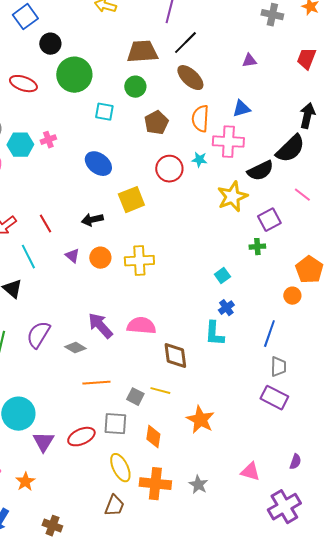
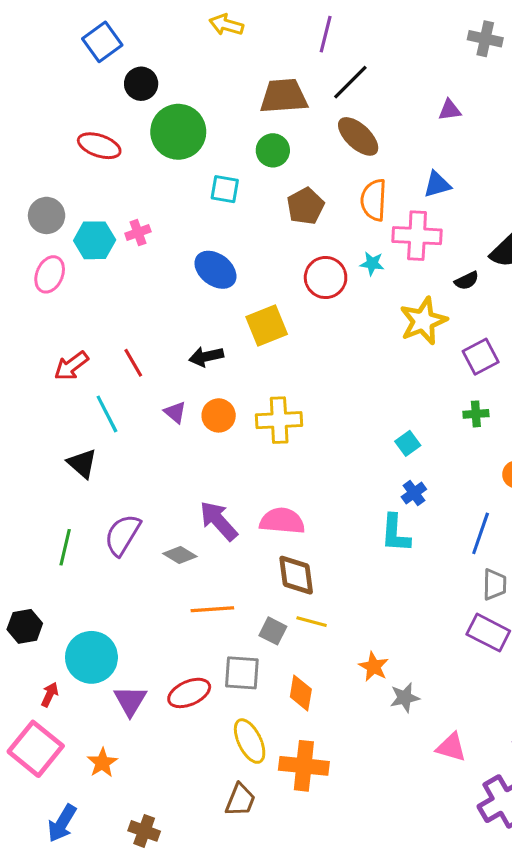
black semicircle: (260, 171) -> (467, 281), size x0.6
green cross: (257, 247) -> (476, 414), moved
brown diamond: (175, 356) -> (296, 575), moved
orange star: (200, 420) -> (374, 667), size x0.7
gray star: (198, 485) -> (405, 698), moved, turned 30

